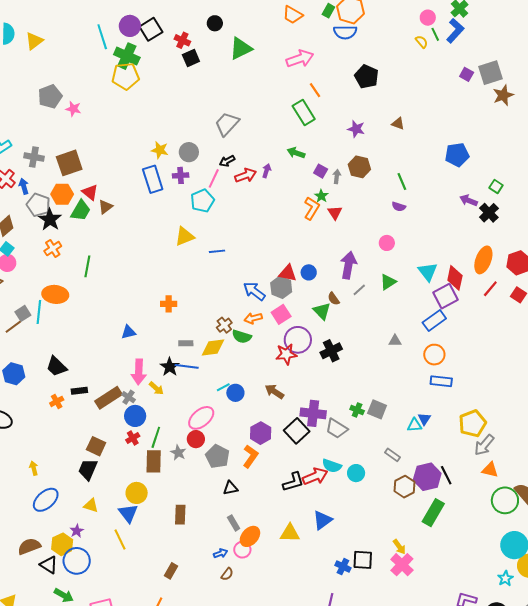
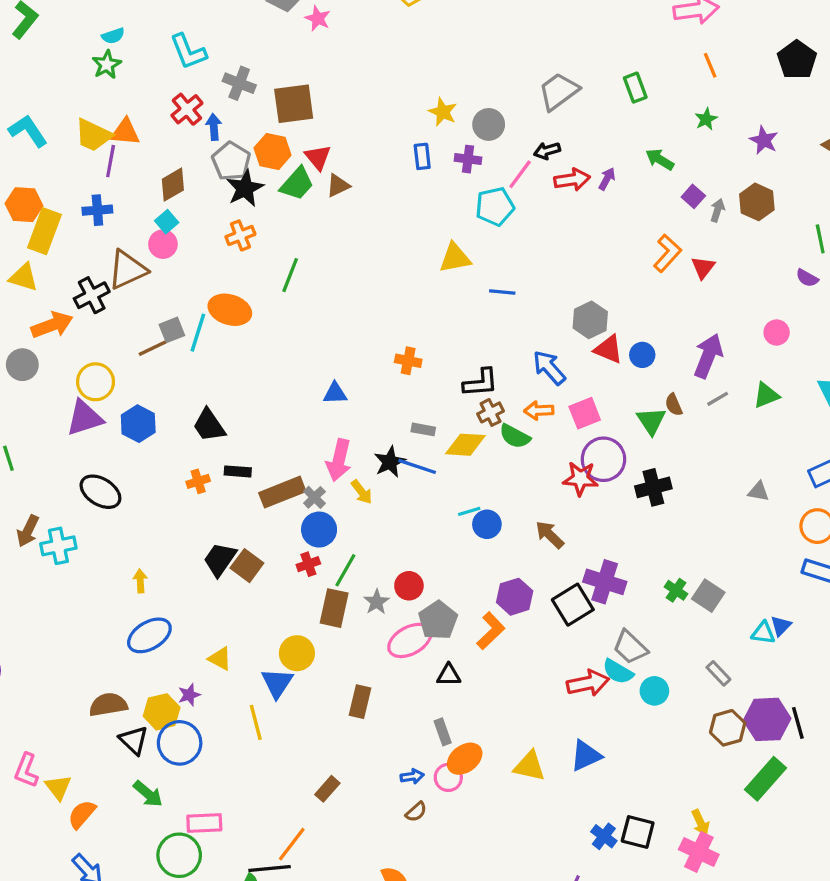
green rectangle: (304, 113) -> (635, 88), moved, size x0.7
blue rectangle: (153, 179) -> (422, 156), size x0.6
green star: (321, 196) -> (706, 119), moved
gray hexagon: (281, 287) -> (590, 320), moved
pink ellipse: (201, 418) -> (410, 640), moved
gray trapezoid: (337, 429) -> (630, 647), moved
black trapezoid: (88, 469) -> (220, 559), moved
black L-shape: (293, 482) -> (481, 383), moved
pink cross: (402, 565) -> (699, 852), turned -30

